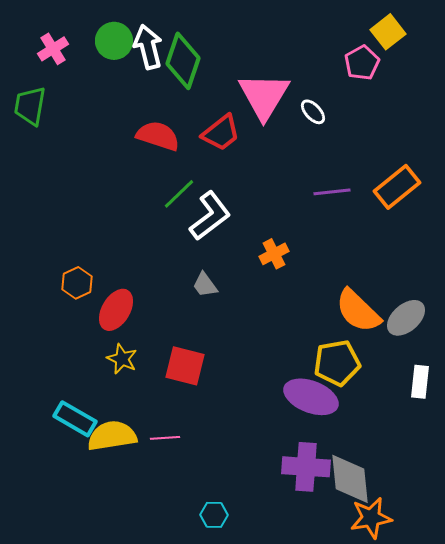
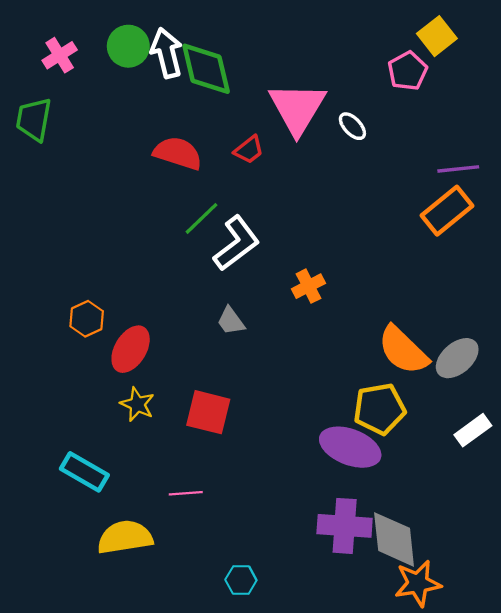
green diamond: (183, 61) -> (206, 69), turned -32
red trapezoid: (221, 133) -> (249, 150), size x0.7
purple line: (332, 192) -> (458, 169), moved
white rectangle: (420, 382) -> (473, 430), turned 48
yellow semicircle: (112, 436) -> (125, 537), moved

